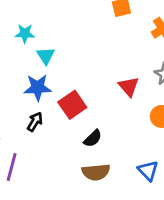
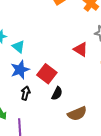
black semicircle: (93, 138) -> (57, 93), moved

